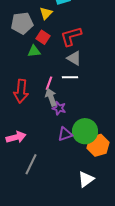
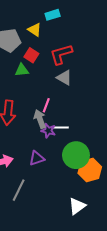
yellow triangle: (46, 13) -> (35, 30), turned -40
white line: (70, 77) -> (60, 127), moved
pink line: (49, 83) -> (46, 105), moved
purple triangle: (65, 134) -> (37, 158), moved

